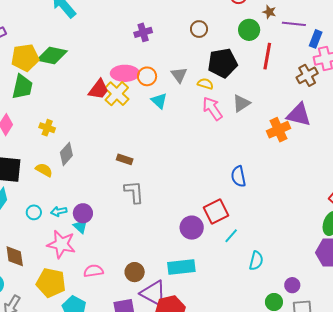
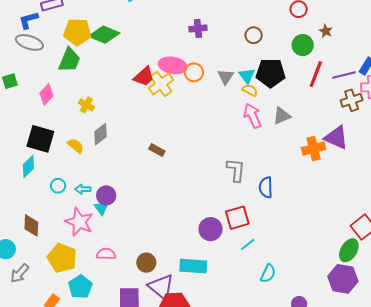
purple line: (294, 24) -> (344, 75), moved, turned -30
cyan triangle: (159, 101) -> (247, 76), moved
gray L-shape: (134, 192) -> (236, 170), moved

